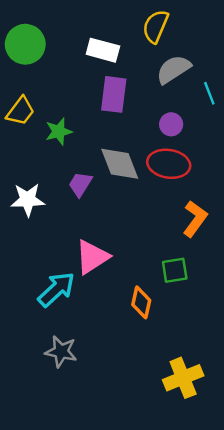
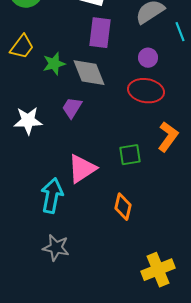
gray diamond: (120, 164) -> (89, 73), moved
green square: (175, 270) -> (130, 155), moved
cyan arrow: (56, 289) -> (52, 196), turned -36

